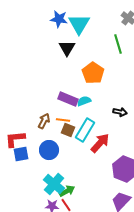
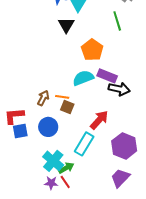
purple rectangle: (68, 99) -> (107, 76), moved
cyan semicircle: (84, 101) -> (83, 78), size x1.5
black arrow: (120, 112) -> (119, 89), size x1.5
cyan rectangle: (85, 130) -> (84, 144), moved

